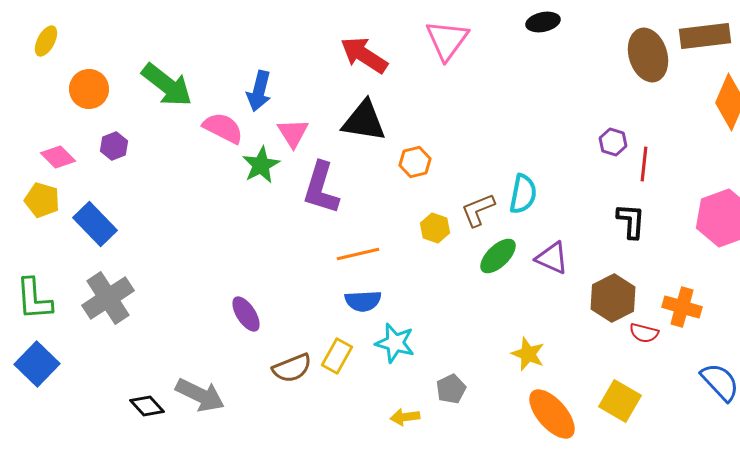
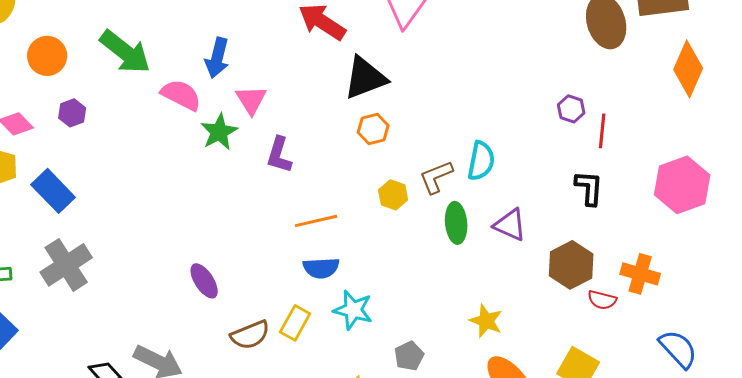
black triangle: (364, 121) -> (365, 78), moved, turned -30
purple L-shape: (321, 188) -> (279, 155), size x0.7
green ellipse: (498, 256) -> (456, 223), turned -51

